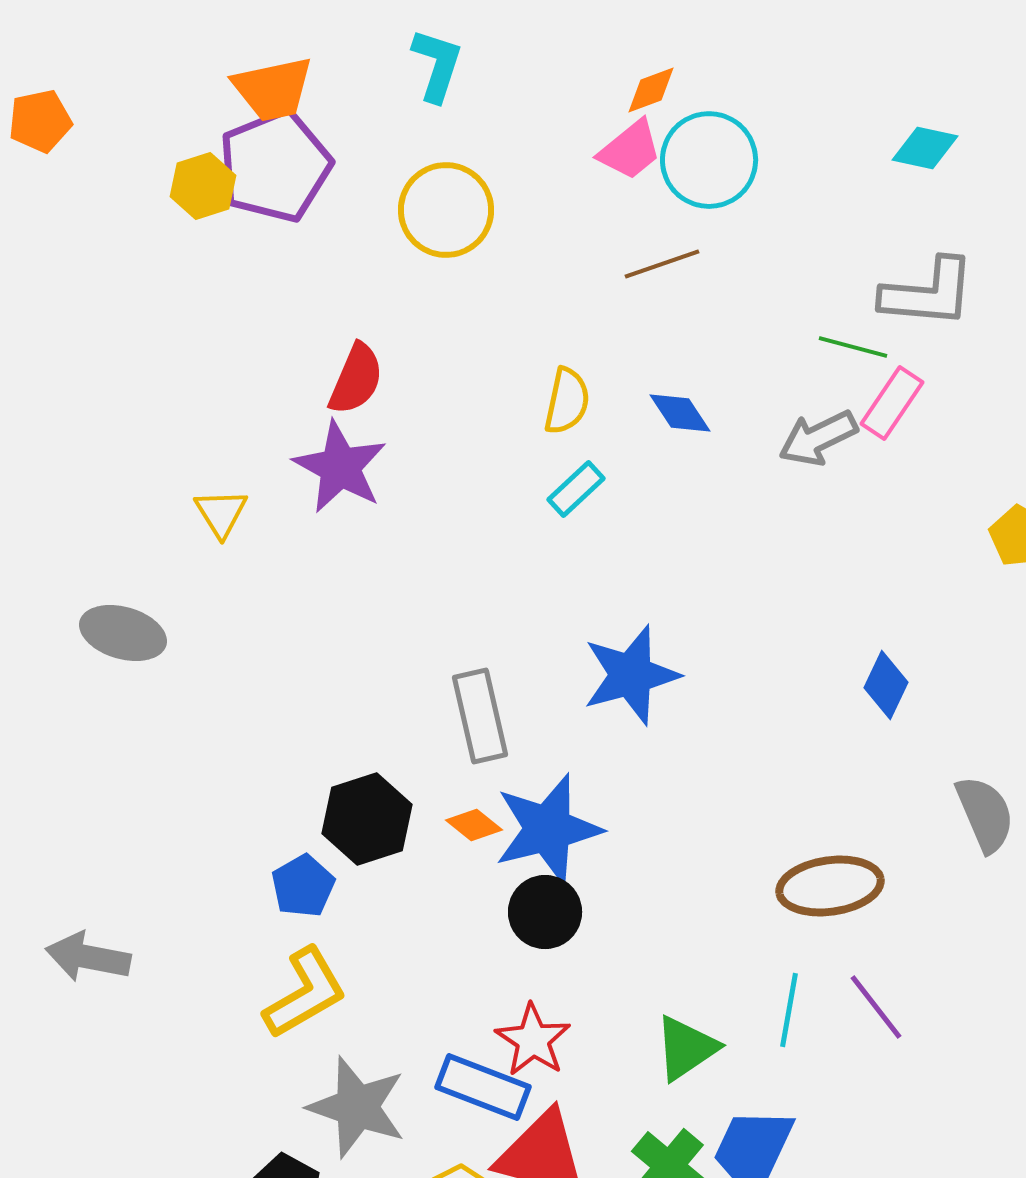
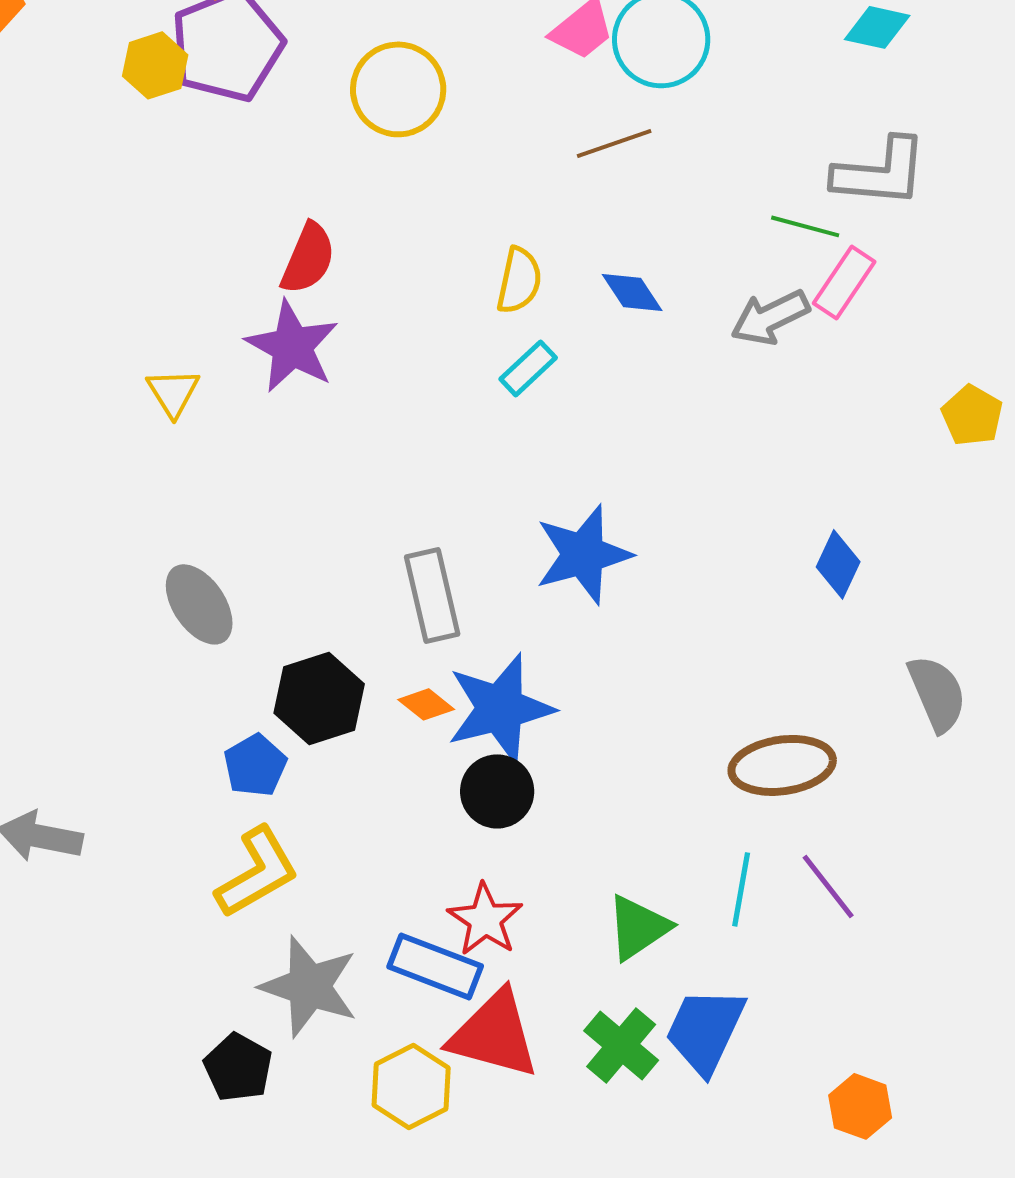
gray ellipse: (123, 633) -> (199, 604), moved, turned 40

